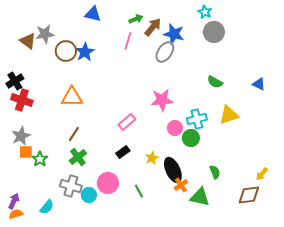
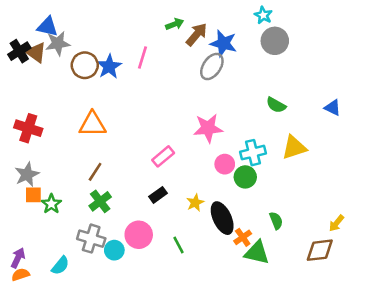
blue triangle: (93, 14) -> (48, 27), moved
pink line: (128, 41) -> (143, 58), moved
black cross: (15, 81) -> (19, 51), moved
orange cross: (181, 185) -> (243, 237), moved

